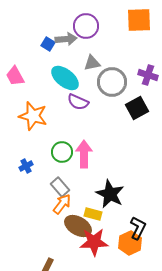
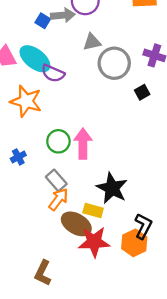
cyan ellipse: (65, 78) -> (35, 59), moved
purple semicircle: (78, 102) -> (53, 73), moved
black square: (137, 108) -> (142, 92), size x0.6

